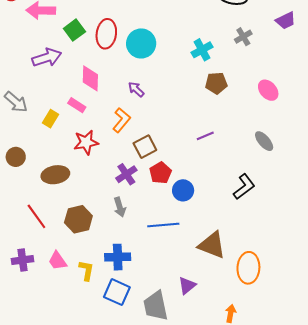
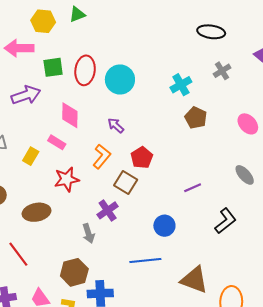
green square: (74, 30) -> (53, 67), turned 30
brown pentagon: (216, 83) -> (196, 118), turned 30
purple line: (205, 136) -> (193, 188), moved
brown square: (145, 147) -> (126, 183), turned -30
red pentagon: (160, 173) -> (142, 158), moved
gray arrow: (120, 207) -> (88, 233), moved
brown hexagon: (78, 219) -> (74, 272), moved

